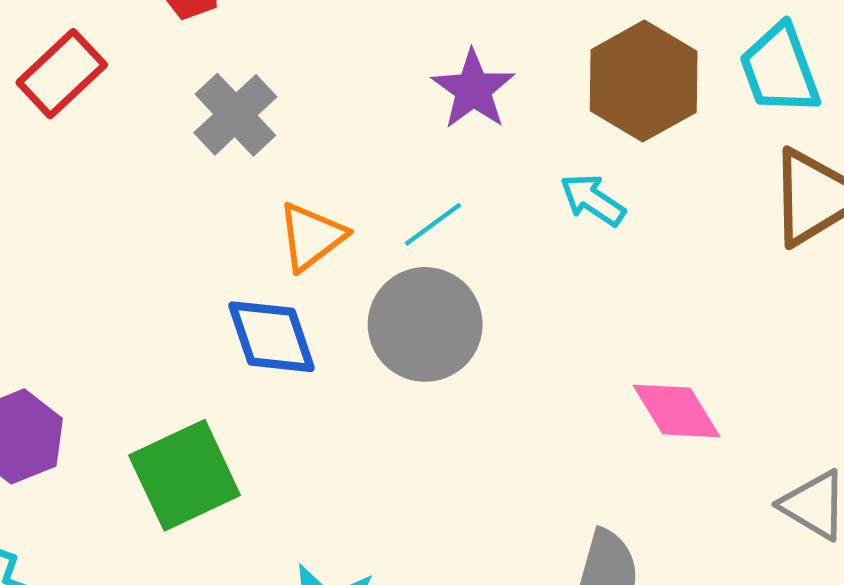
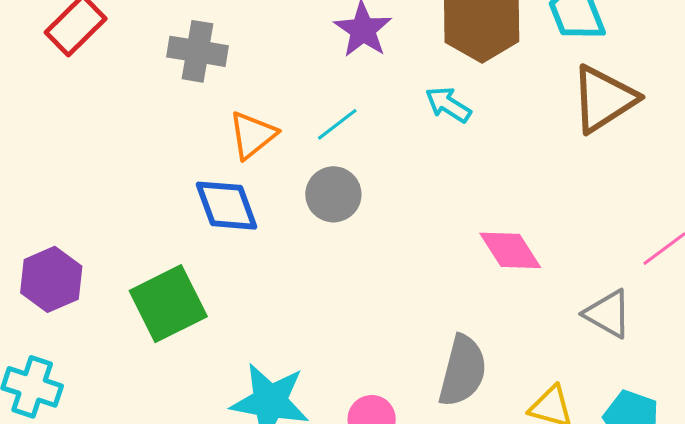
gray cross: (235, 115) -> (198, 51), turned -36
gray circle: (425, 324) -> (333, 194), size x0.7

